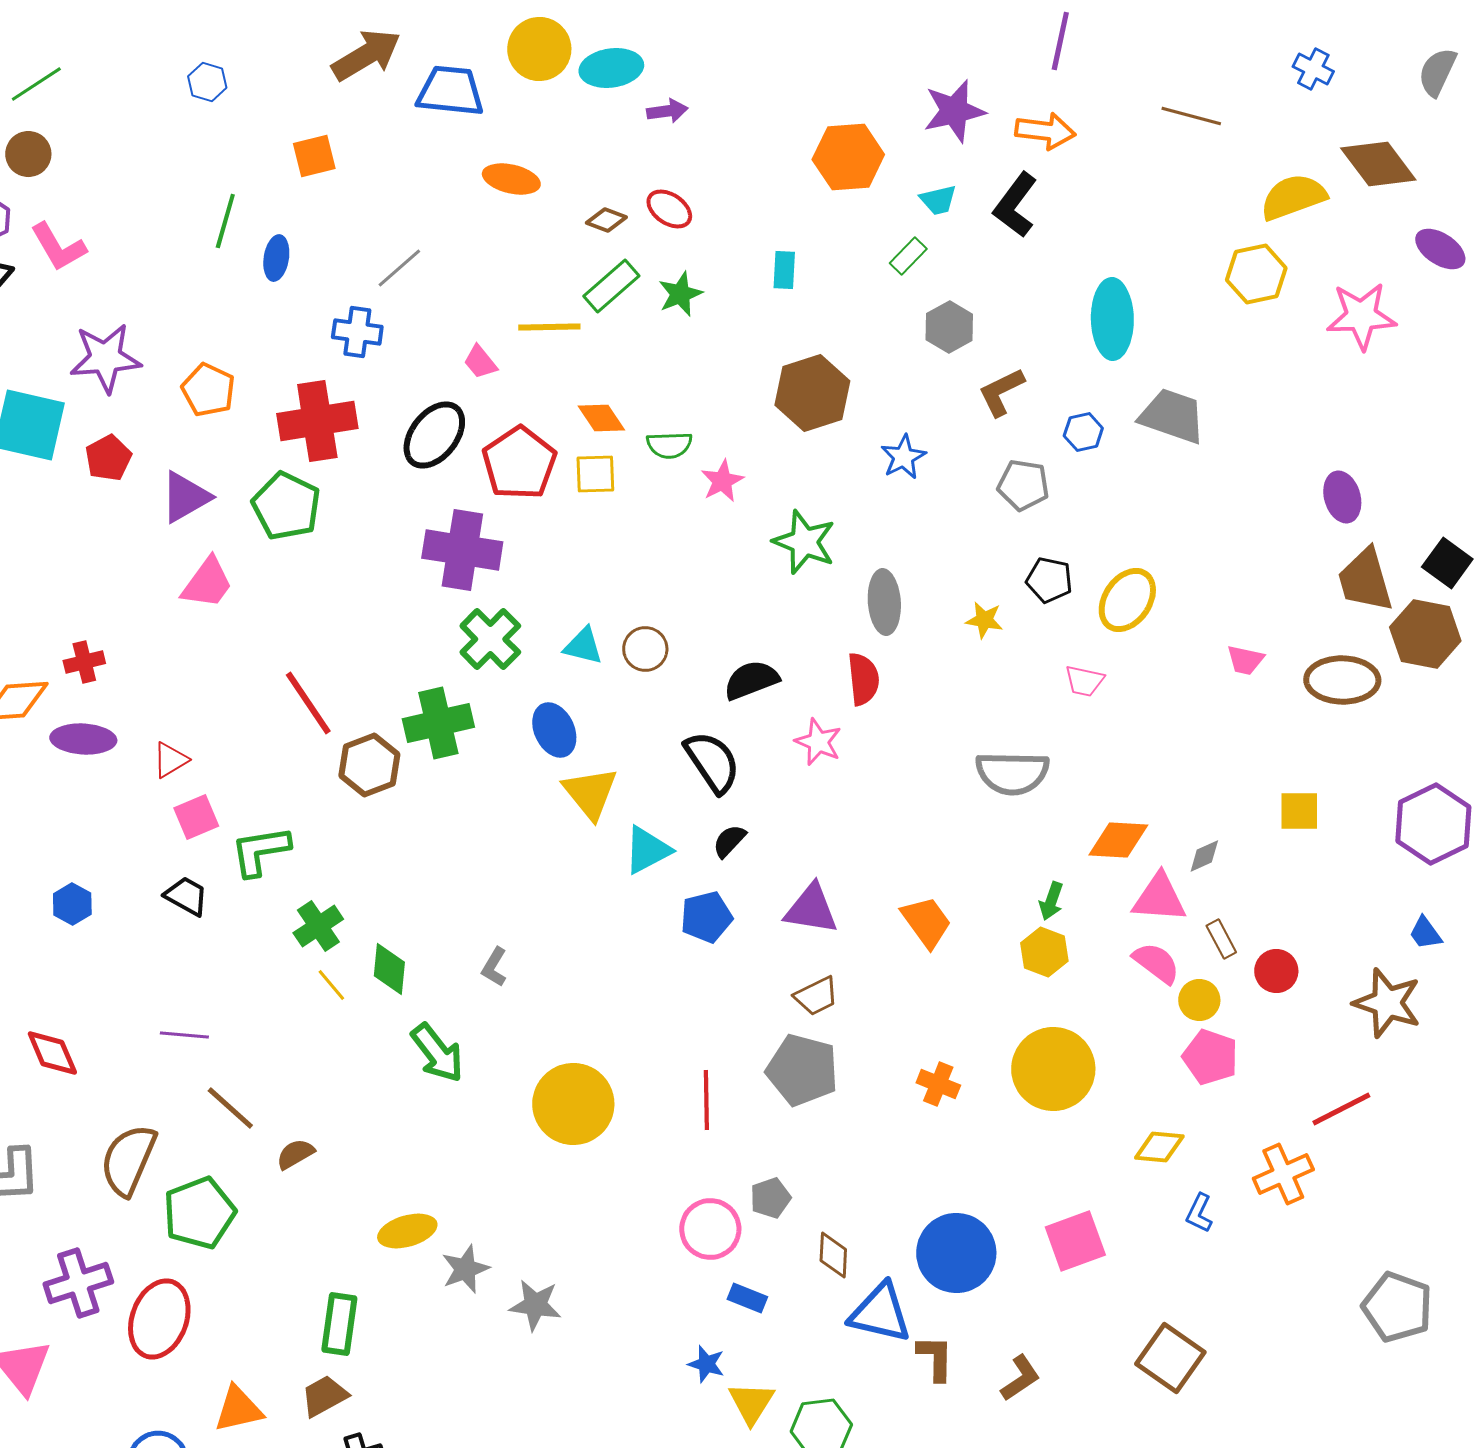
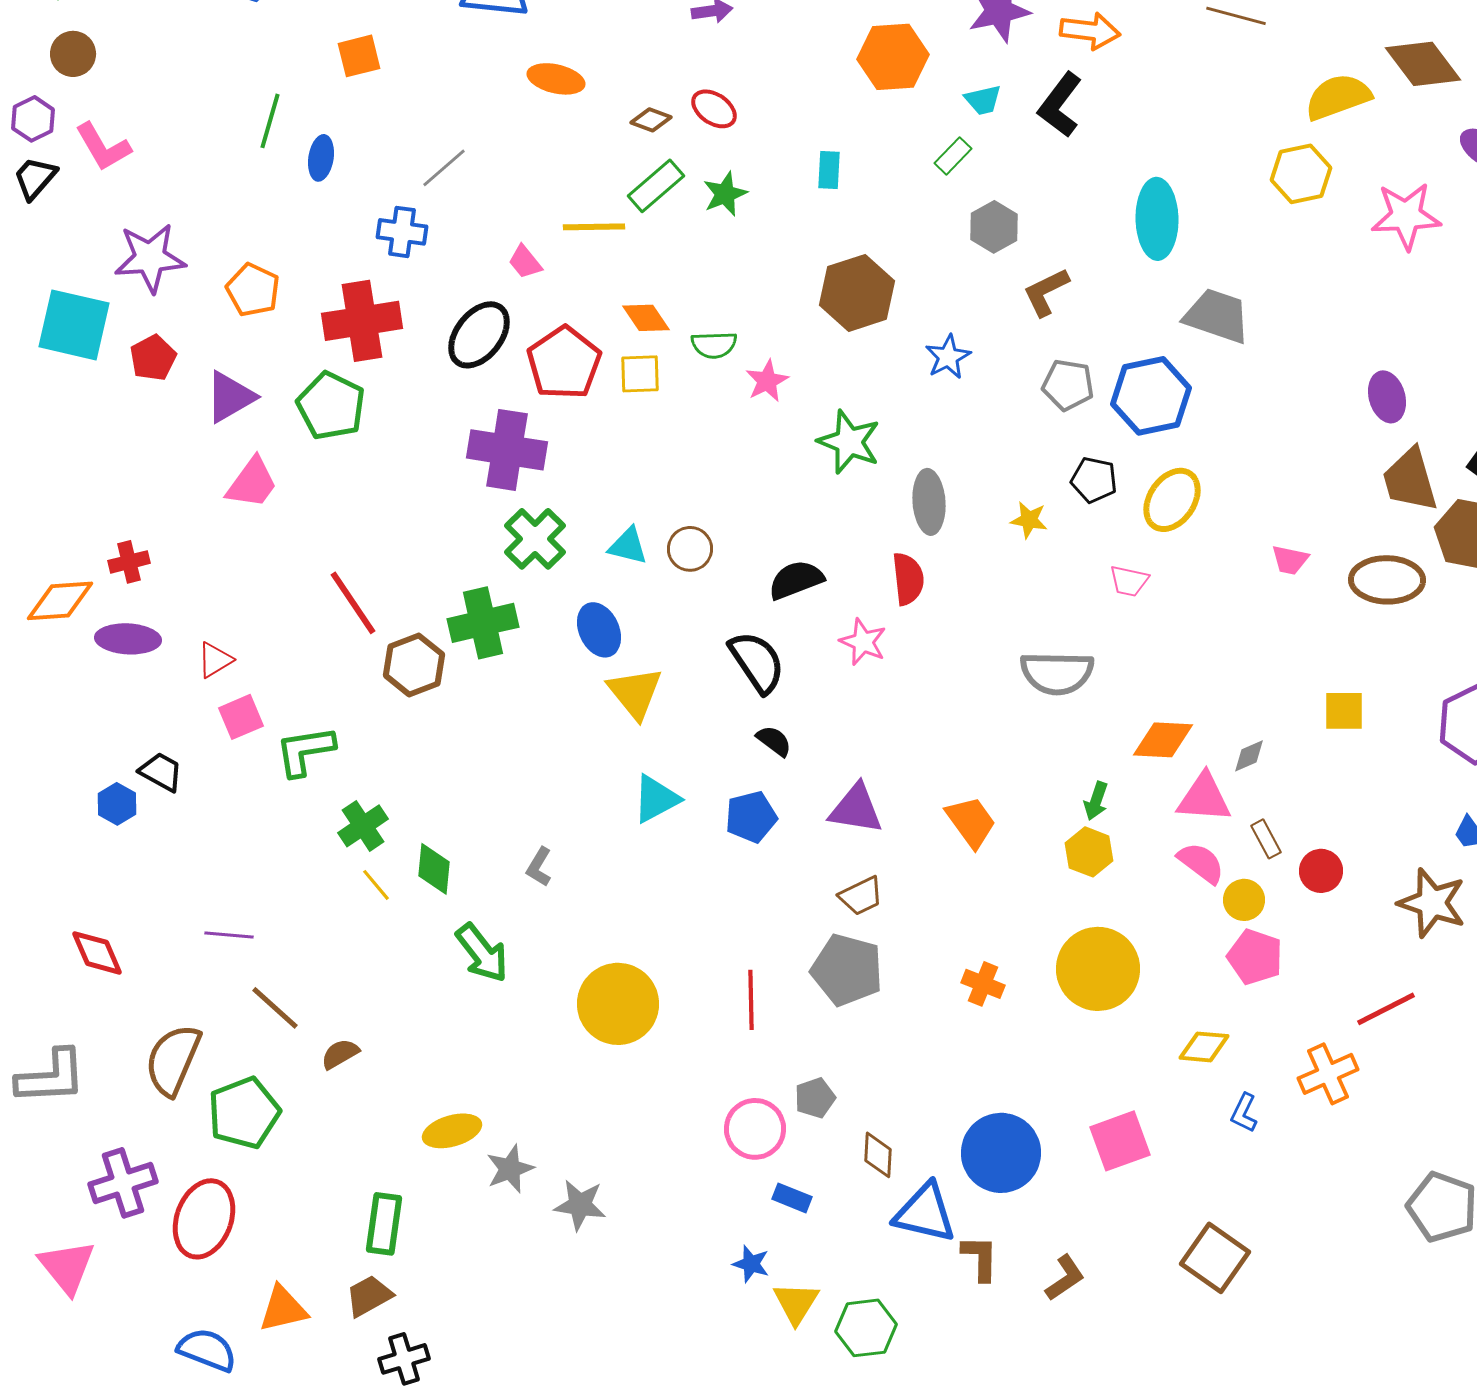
blue hexagon: (1083, 432) -> (1151, 396), moved, size x2.0
black semicircle: (729, 841) -> (774, 741), turned 84
cyan triangle: (647, 850) -> (656, 799), moved
black trapezoid: (186, 896) -> (161, 772), moved

